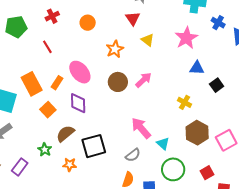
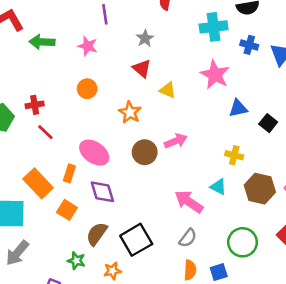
red cross: (52, 16) -> (35, 105), moved, turned 32
pink arrow: (143, 80) -> (176, 141), turned 36
cyan triangle: (163, 144) -> (218, 187), moved

